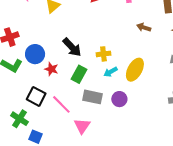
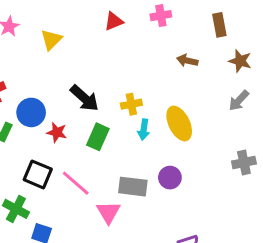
yellow ellipse: (135, 70) -> (179, 123), turned -50
cyan arrow: (110, 72) -> (144, 130), turned -48
gray rectangle: (92, 97) -> (133, 187), moved
purple circle: (119, 99) -> (170, 178), moved

